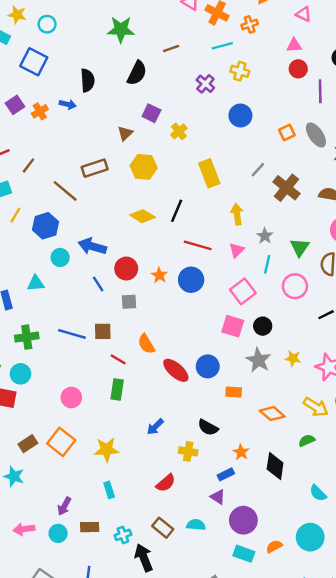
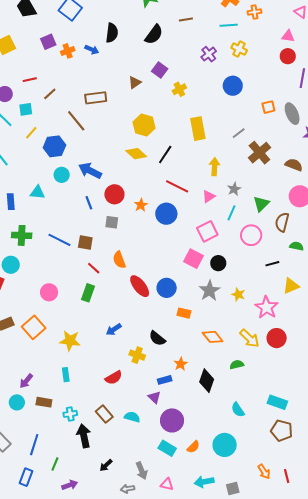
yellow hexagon: (144, 167) -> (144, 125), moved
brown rectangle: (95, 168) -> (96, 98), moved
orange semicircle: (274, 546) -> (193, 447), turned 152

